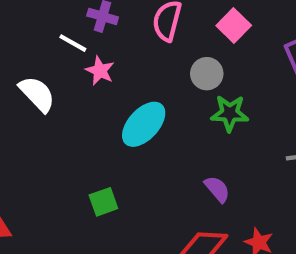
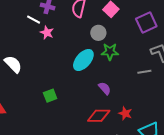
white semicircle: (37, 94) -> (13, 64), moved
cyan ellipse: (144, 124) -> (83, 60), moved

